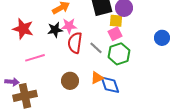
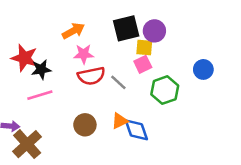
black star: (55, 30) -> (41, 69), moved
red semicircle: (75, 43) -> (91, 76), turned -110
green hexagon: (119, 54) -> (165, 90), moved
brown cross: (25, 96) -> (27, 144), turned -30

